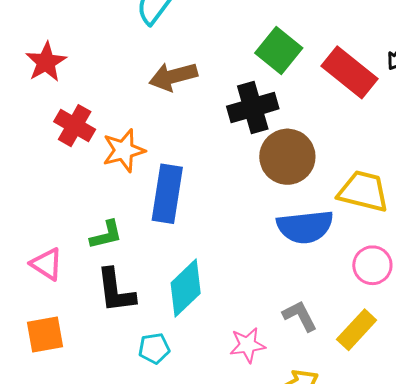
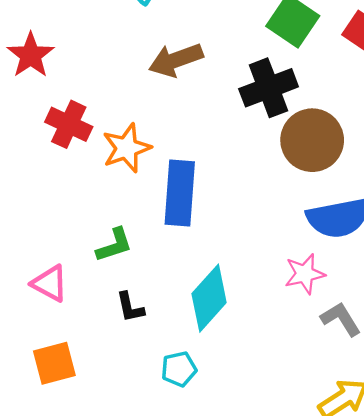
black L-shape: (116, 291) -> (130, 307), size x0.6
pink star: (247, 345) -> (305, 274), moved

